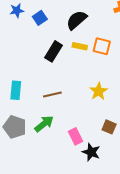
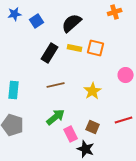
brown line: (52, 94) -> (56, 85), moved
green arrow: (44, 124) -> (56, 117), moved
brown square: (109, 127) -> (93, 127), moved

